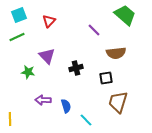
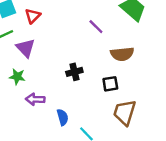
red triangle: (49, 21) -> (33, 16), moved
purple triangle: (47, 56) -> (26, 48), moved
purple arrow: (43, 100) -> (35, 99), moved

